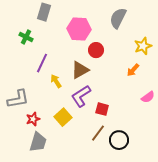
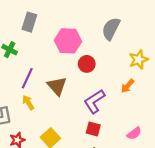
brown triangle: (80, 70) -> (57, 86), moved, turned -42
yellow arrow: (56, 81) -> (28, 103), moved
purple L-shape: (81, 96) -> (94, 101), moved
pink semicircle: (148, 97) -> (134, 133), moved

